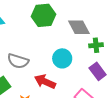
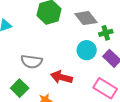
cyan circle: (62, 58) -> (87, 50), moved

